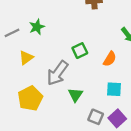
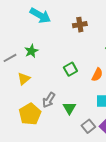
gray arrow: (57, 73) -> (49, 100), moved, size x0.7
gray square: (96, 117) -> (88, 126), turned 32

